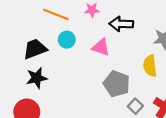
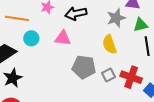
gray square: (135, 106) -> (108, 75), moved, turned 32

